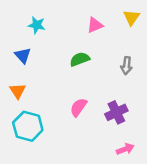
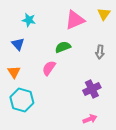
pink triangle: (95, 25) -> (75, 20), size x1.5
pink semicircle: (78, 107) -> (49, 68), moved
pink arrow: (125, 149) -> (90, 119), moved

